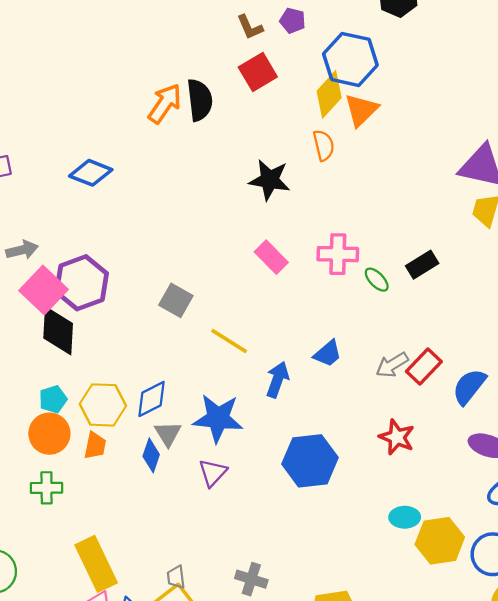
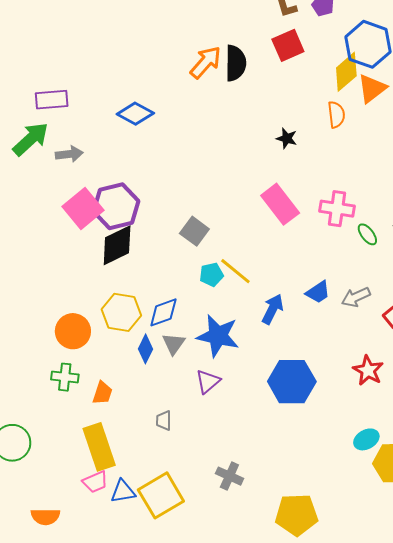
black star: (270, 180) -> (287, 138), size x0.6
gray arrow: (22, 250) -> (69, 154), moved
pink rectangle: (271, 257) -> (280, 204), size x1.4
black diamond: (58, 331) -> (117, 245), moved, turned 54
gray arrow: (392, 365) -> (356, 297), moved
cyan pentagon: (53, 399) -> (211, 275), moved
orange trapezoid: (95, 446) -> (102, 393), moved
blue diamond: (151, 455) -> (146, 349), moved
cyan ellipse: (405, 517) -> (366, 439), turned -35
gray trapezoid: (176, 577) -> (164, 420), moved

